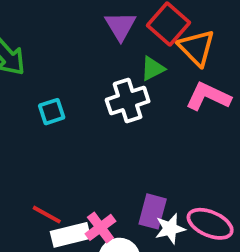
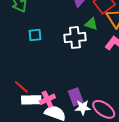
green triangle: (153, 68) -> (91, 24), turned 32
purple rectangle: (153, 211) -> (76, 97), turned -48

